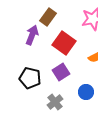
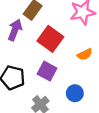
purple square: (61, 72) -> (47, 71), turned -30

